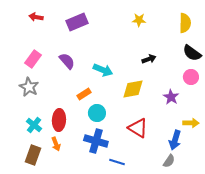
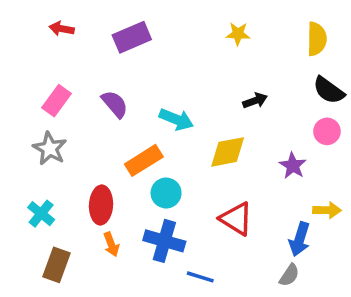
orange rectangle: (84, 94) -> (144, 160), size x1.5
cyan cross: (34, 125) -> (41, 214), moved
orange arrow: (56, 144) -> (111, 244), moved

